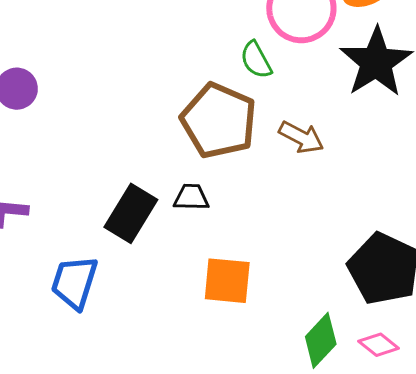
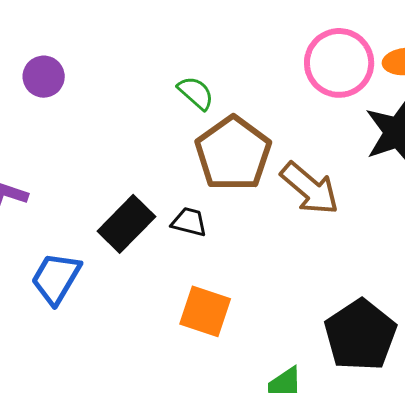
green semicircle: (256, 60) -> (196, 93), moved, turned 147
brown arrow: (301, 137) -> (310, 188), size x1.4

